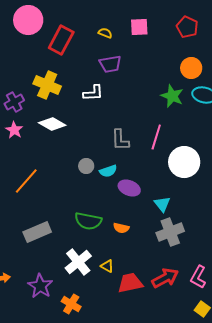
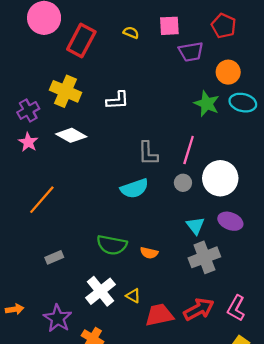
purple trapezoid: (110, 64) -> (191, 52), moved
gray circle: (86, 166) -> (183, 183), moved
cyan semicircle: (108, 171) -> (134, 188), size x1.4
purple ellipse: (129, 188) -> (230, 221), moved
gray rectangle: (37, 232) -> (54, 257), size x0.6

